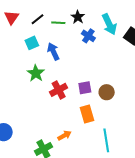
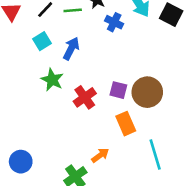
blue arrow: (53, 51) -> (71, 48), turned 60
purple square: (85, 88) -> (118, 90), turned 32
brown circle: (107, 92) -> (147, 92), size x1.5

